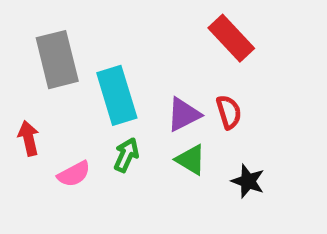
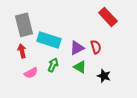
red rectangle: (231, 38) -> (108, 17), moved
cyan rectangle: (117, 95) -> (49, 40), turned -55
red arrow: (29, 138) -> (22, 51), moved

